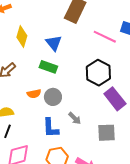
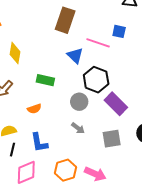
blue triangle: (54, 43) -> (75, 56), moved
gray circle: (53, 97) -> (79, 102), moved
blue L-shape: (51, 128) -> (39, 143), moved

